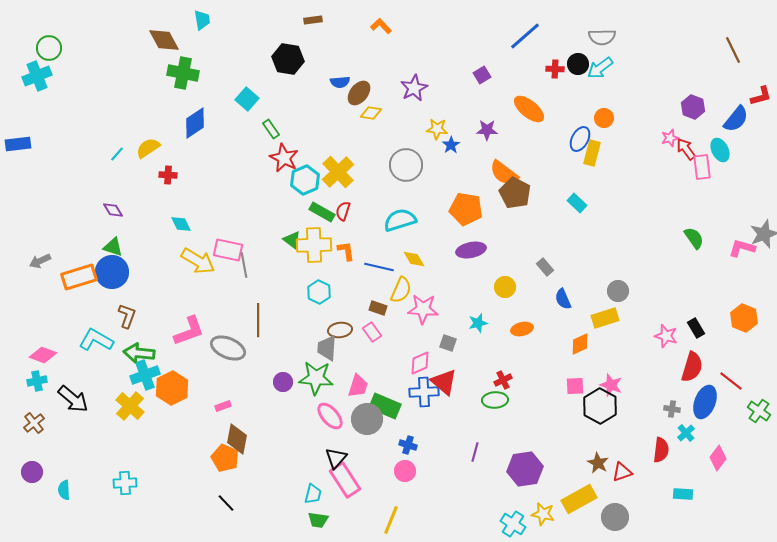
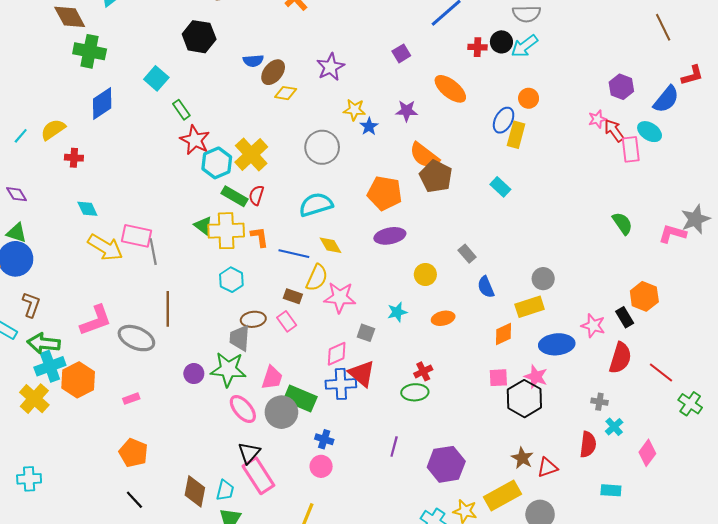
cyan ellipse: (720, 150) -> (650, 132), turned -30
orange hexagon: (744, 318) -> (644, 296), moved
blue ellipse: (705, 402) -> (557, 344), moved, turned 64
brown diamond: (237, 439) -> (195, 491), moved

